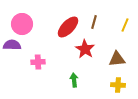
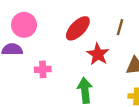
brown line: (94, 22) -> (120, 27), moved
green arrow: (74, 80) -> (85, 90), size x1.5

